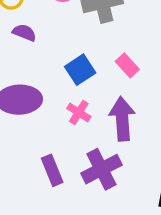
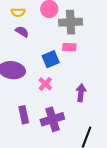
pink rectangle: (127, 65) -> (69, 47), moved, turned -56
purple arrow: (122, 119) -> (81, 93), moved, size x0.7

